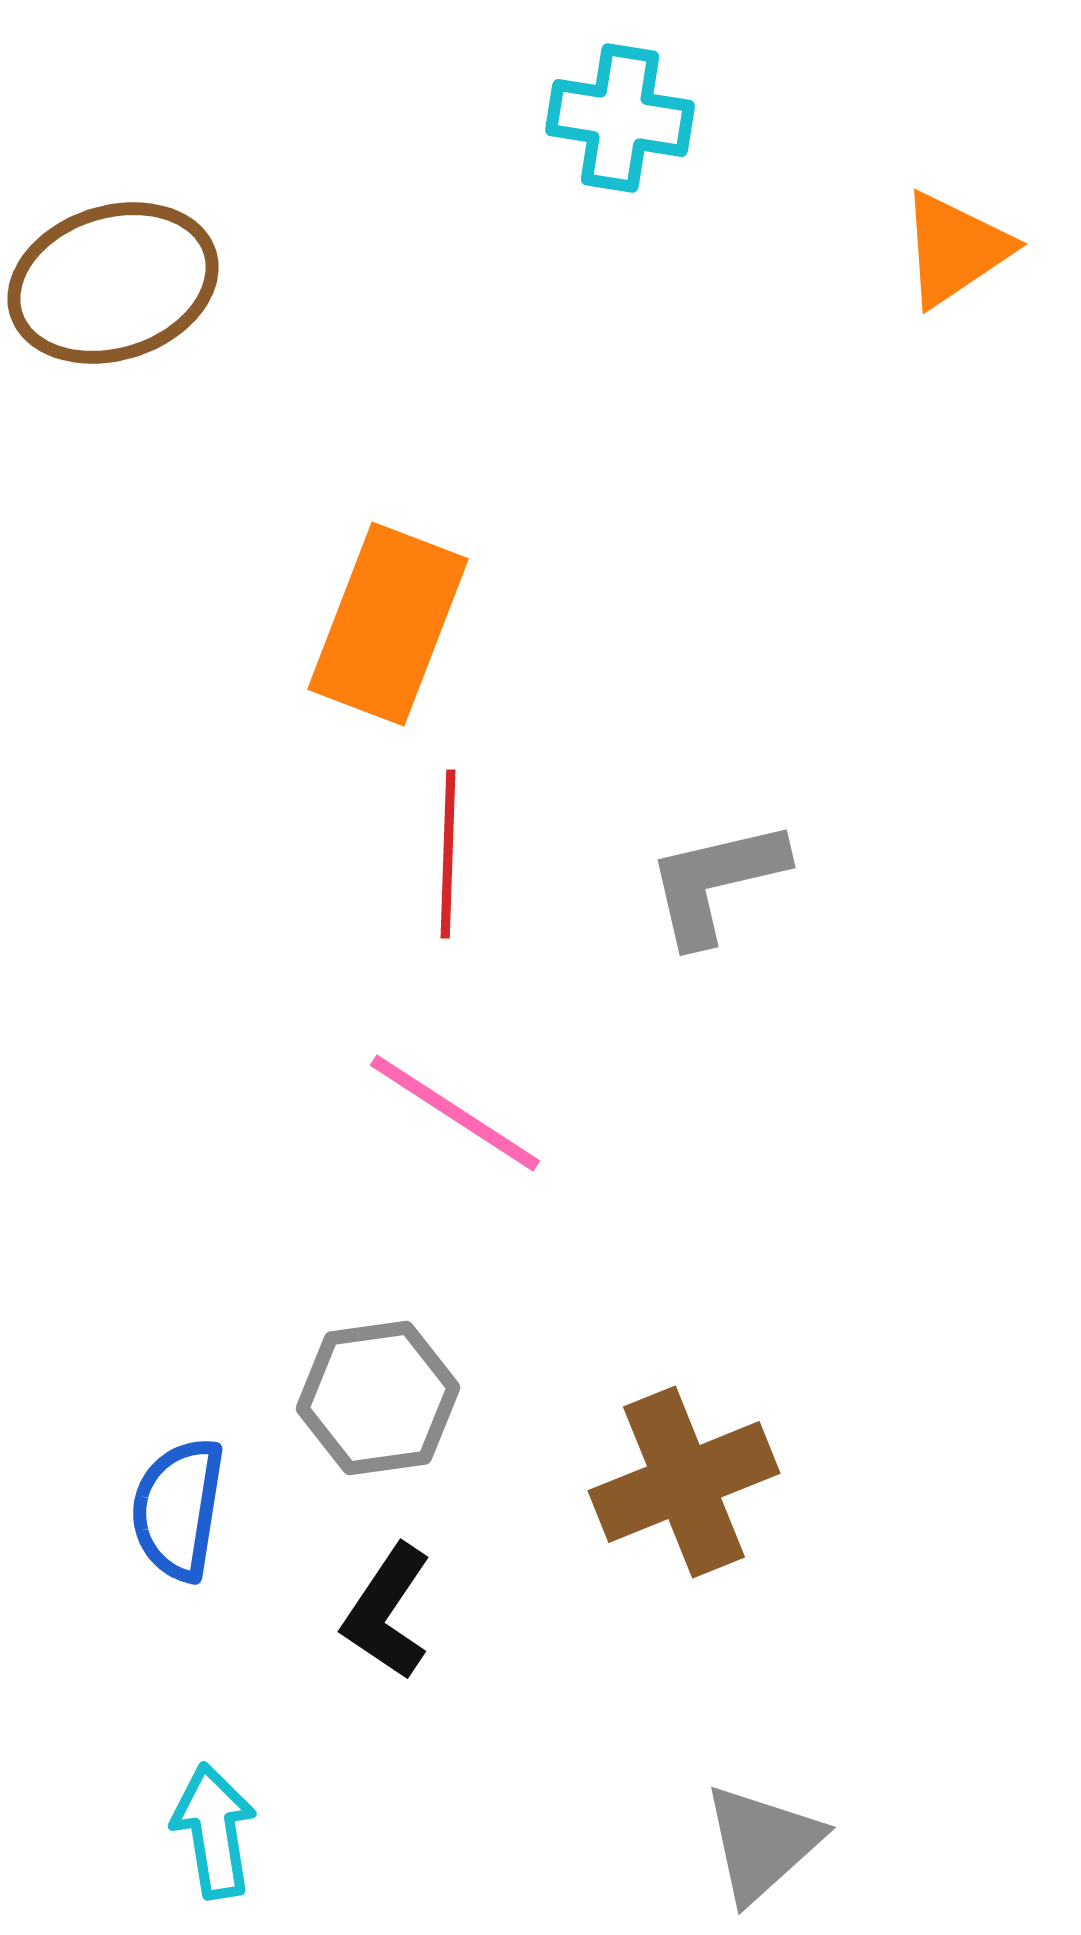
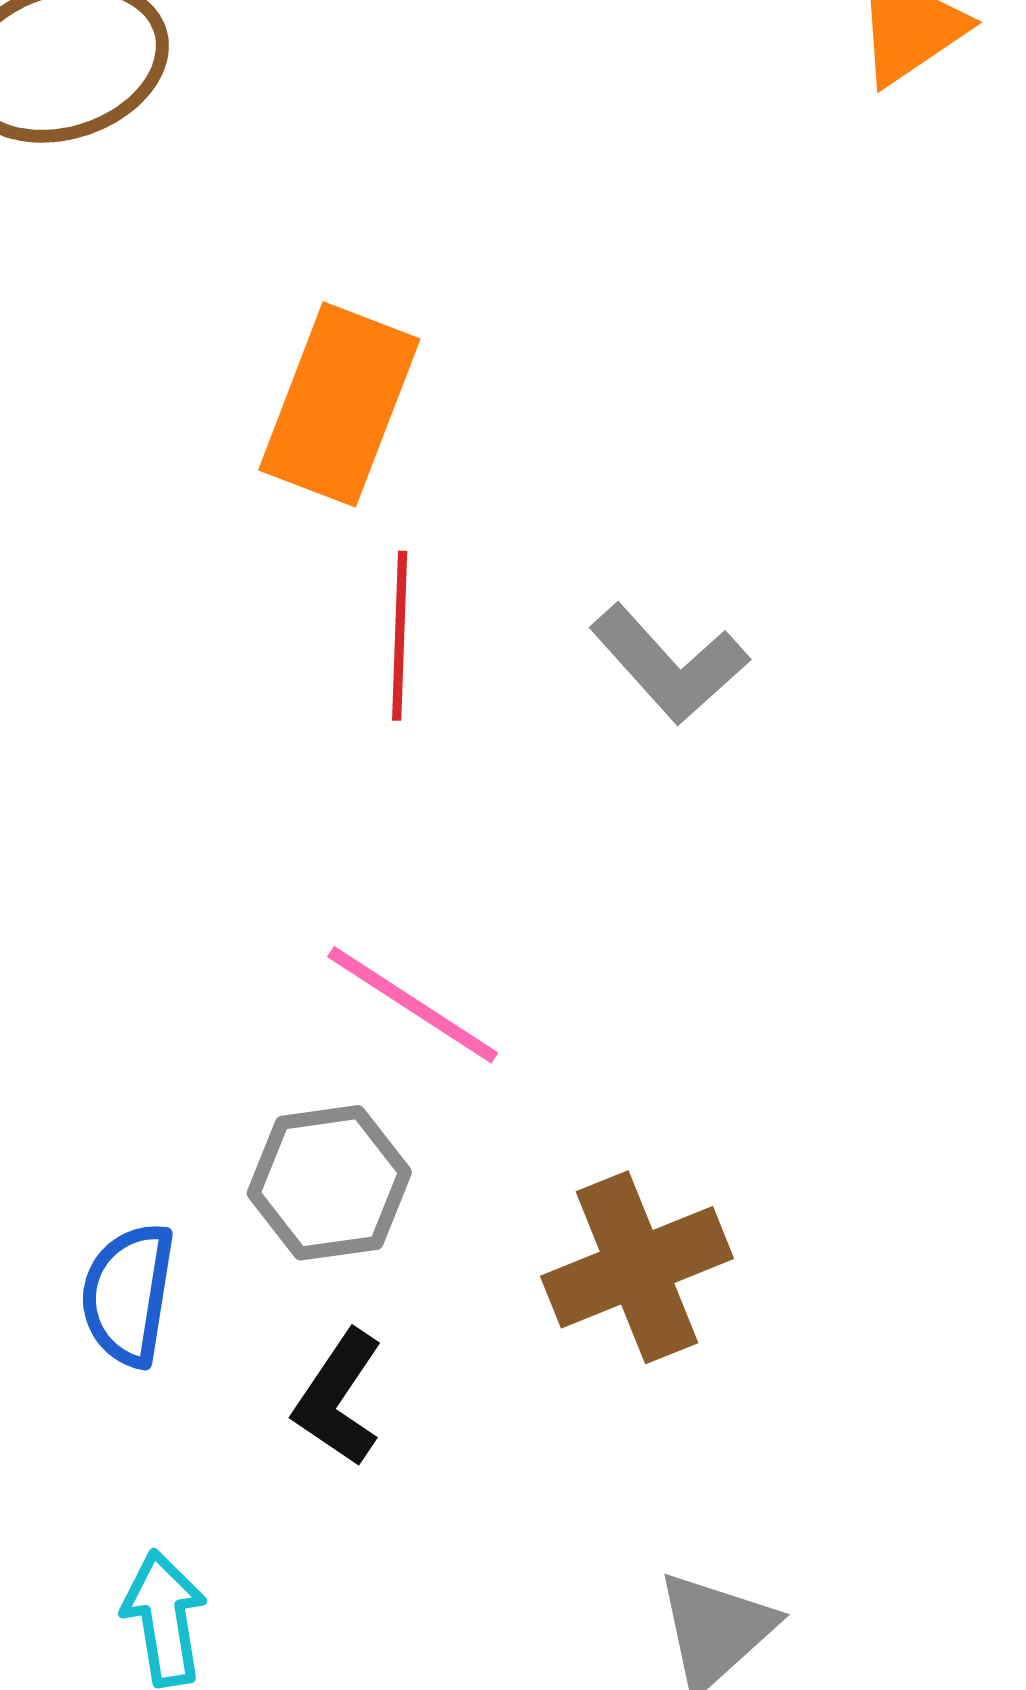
gray L-shape: (716, 882) -> (669, 664), turned -119
pink line: (455, 1113) -> (413, 1005), moved

